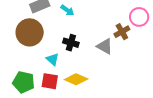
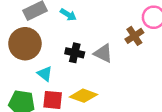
gray triangle: (105, 46) -> (103, 53), moved
cyan triangle: (53, 59) -> (45, 74), moved

